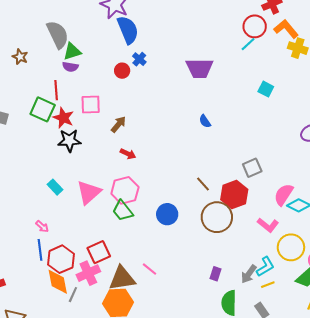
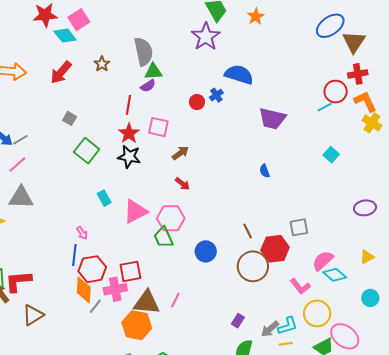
blue semicircle: (128, 30) -> (239, 75), moved, turned -64
purple semicircle: (70, 67) -> (148, 86), turned -56
green square: (43, 109) -> (87, 151), moved
pink line: (150, 269) -> (175, 300), turned 63

